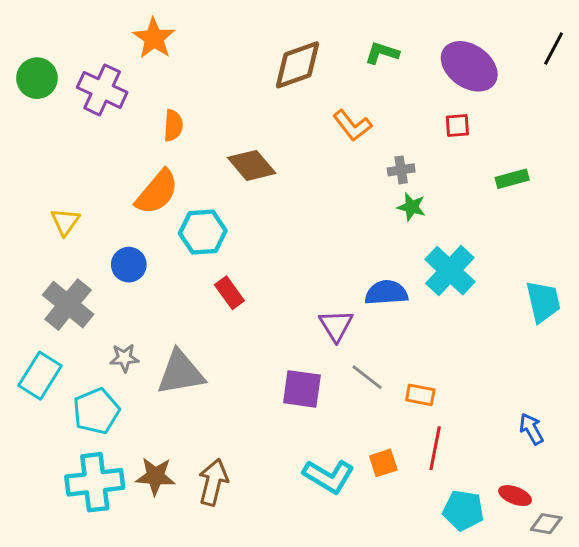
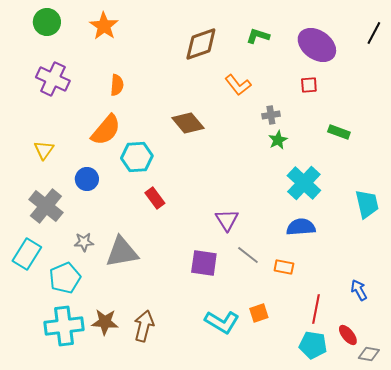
green circle: (37, 78) -> (47, 22), moved
purple cross: (102, 90) -> (53, 79), moved
brown diamond: (252, 165) -> (188, 123), moved
green rectangle: (512, 179) -> (339, 132), moved, turned 35
green star: (411, 207) -> (278, 140), turned 30
blue semicircle: (386, 293) -> (301, 227), moved
red line: (435, 448) -> (316, 309), moved
red ellipse: (515, 496) -> (348, 335), turned 30

